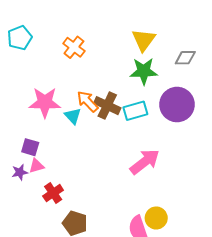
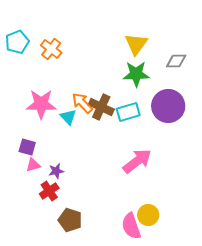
orange cross: (74, 47) -> (51, 49), moved
purple star: (20, 172) -> (56, 171), moved

